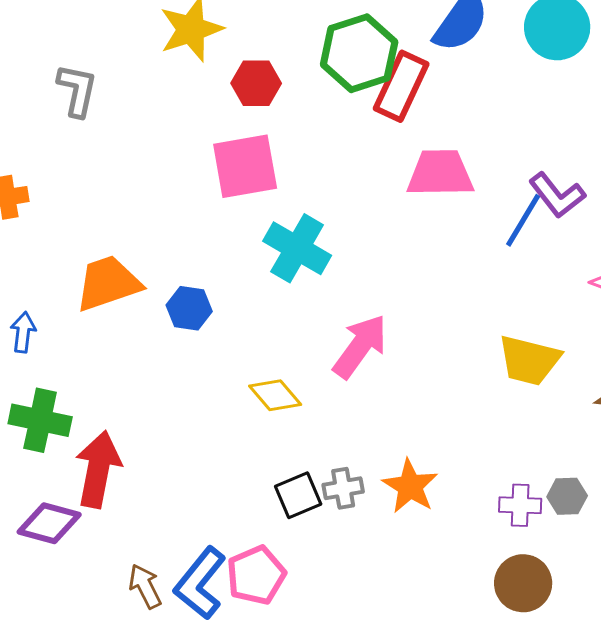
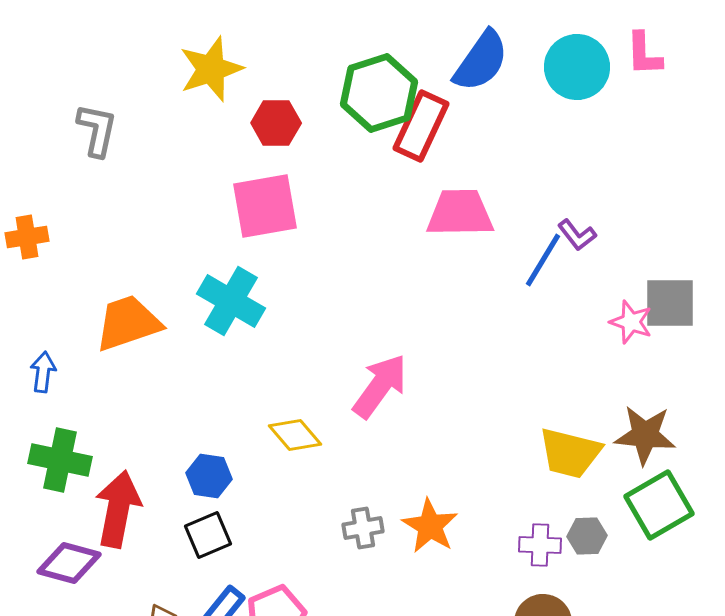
purple L-shape: (557, 195) -> (577, 235), size x0.7
cyan cross: (297, 248) -> (231, 301), moved
blue hexagon: (189, 308) -> (209, 476), moved
yellow trapezoid: (529, 360) -> (570, 453), moved
black square: (298, 495) -> (208, 535), moved

